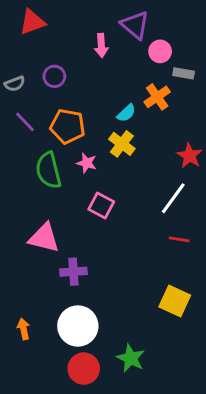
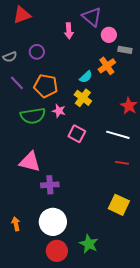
green semicircle: (48, 170) -> (33, 116), turned -85
white line: (173, 198) -> (118, 135), turned 70
pink square: (101, 206) -> (77, 134), moved

